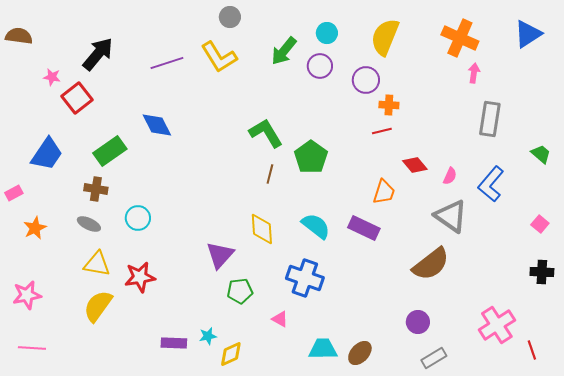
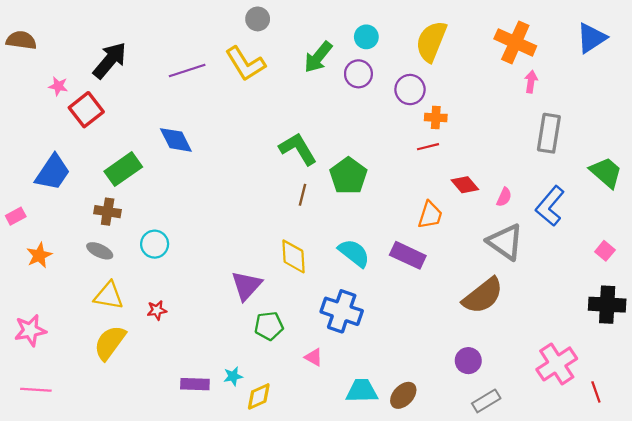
green trapezoid: (541, 154) -> (606, 172), size x1.5
black cross: (542, 272) -> (607, 305), size x1.4
red star: (140, 277) -> (157, 310), size x0.6

